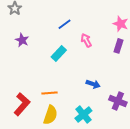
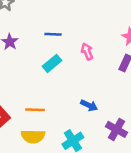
blue line: (64, 24) -> (53, 34), moved, turned 32
yellow semicircle: (50, 115) -> (33, 136), turned 66

